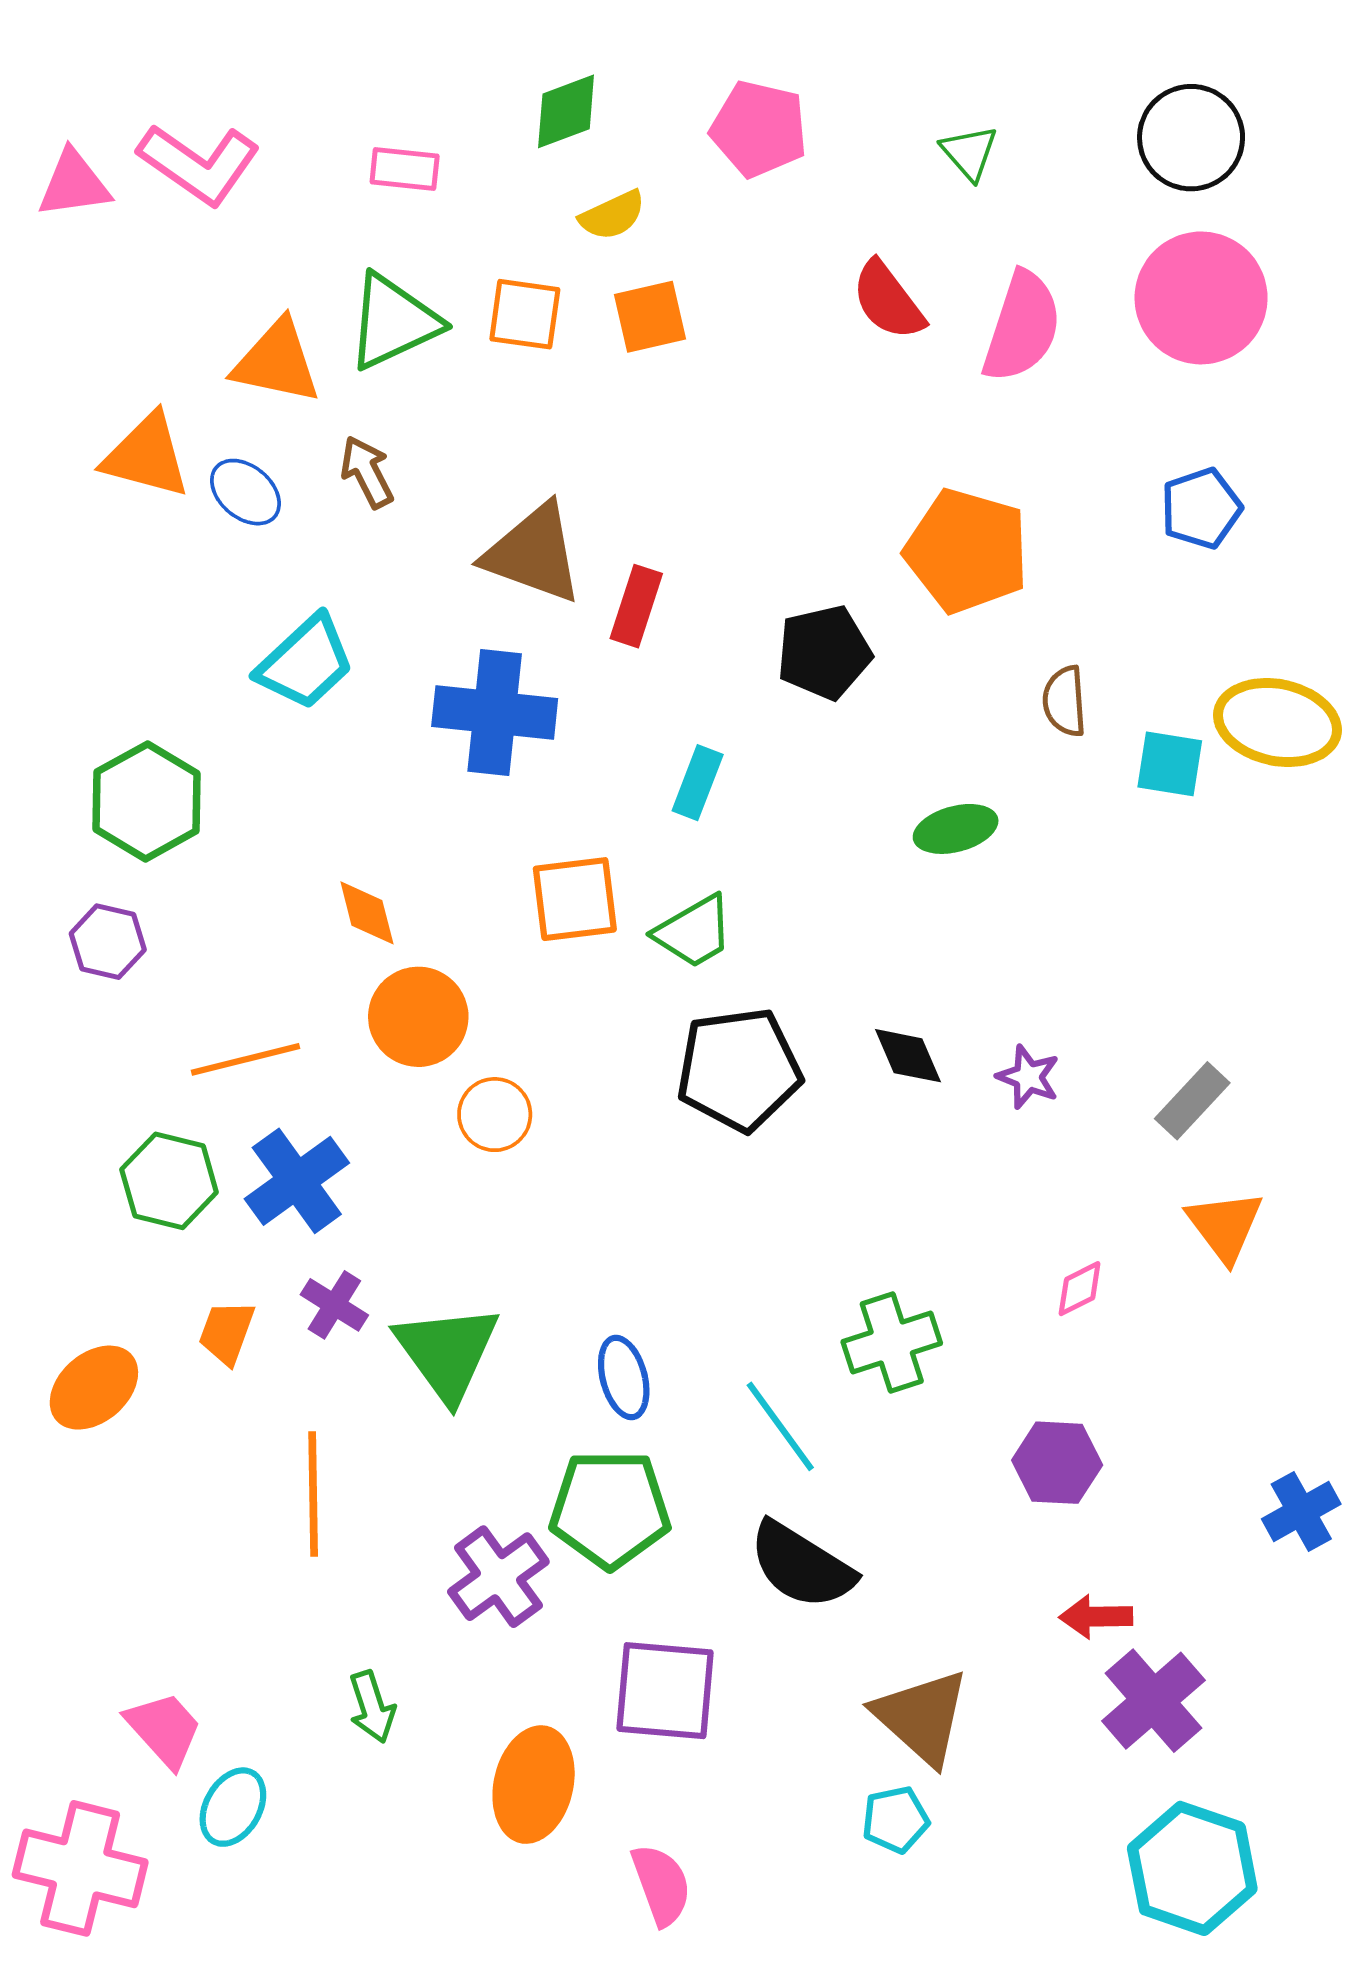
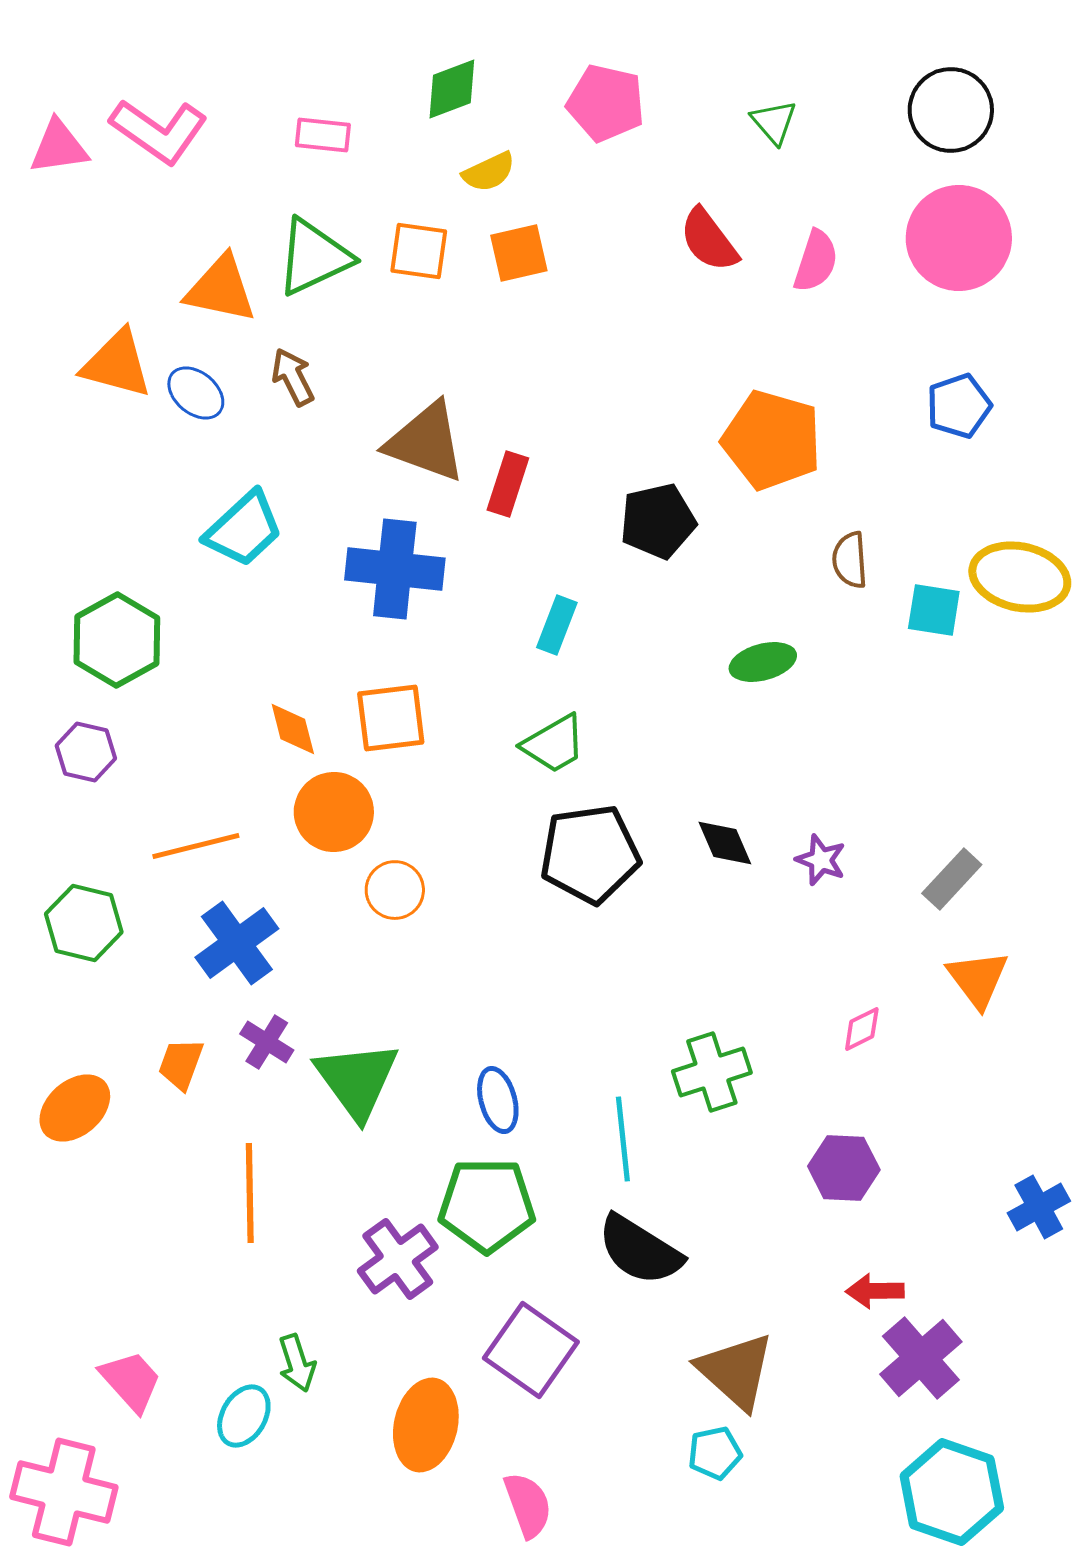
pink semicircle: (1022, 327) -> (816, 261), size x0.7
orange square: (575, 899) -> (391, 718), moved
green hexagon: (169, 1181) -> (84, 923), moved
cyan line: (780, 1426) -> (623, 1139), turned 30
purple square: (665, 1691) -> (531, 1350), turned 30
cyan ellipse: (233, 1807) -> (244, 1416), moved

